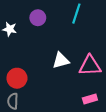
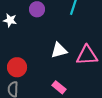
pink rectangle: (90, 99) -> (59, 87), moved, turned 56

